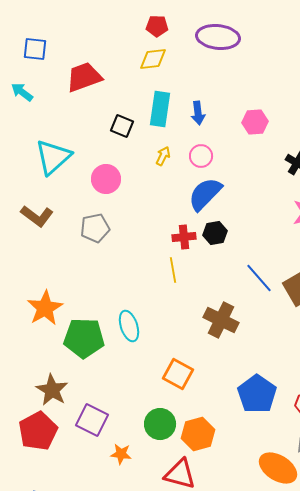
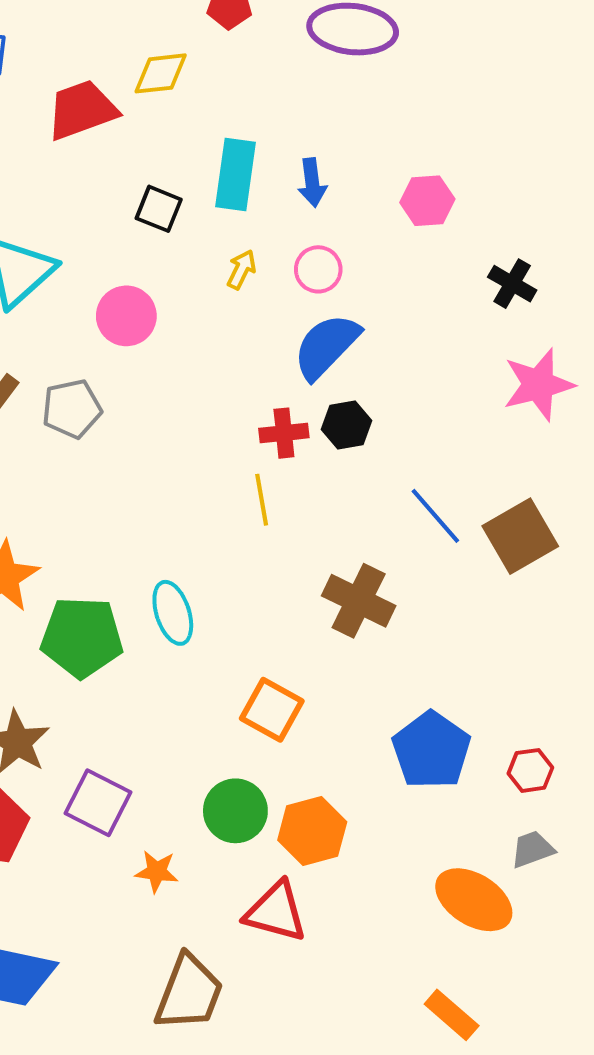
yellow diamond: (153, 59) -> (161, 73), moved
gray pentagon: (95, 228) -> (72, 409), moved

